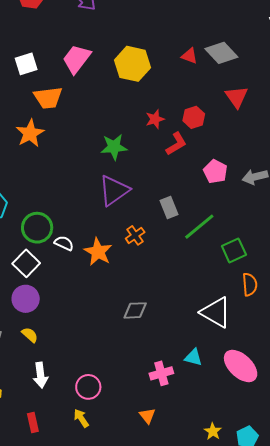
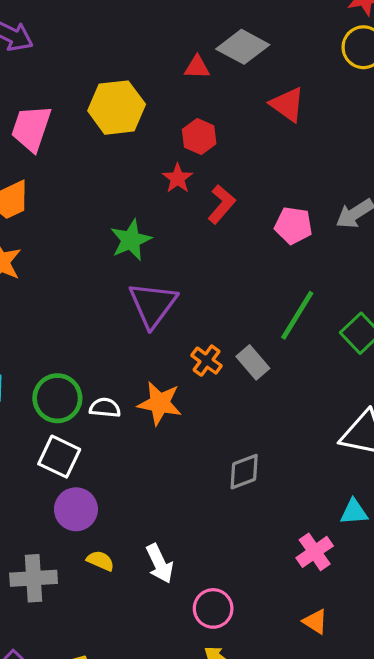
red hexagon: (194, 117) -> (199, 137), moved
gray rectangle: (169, 208) -> (253, 362), moved
white arrow: (41, 375) -> (160, 564), moved

